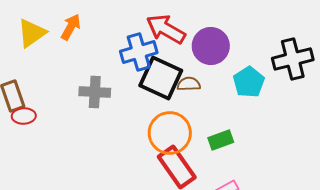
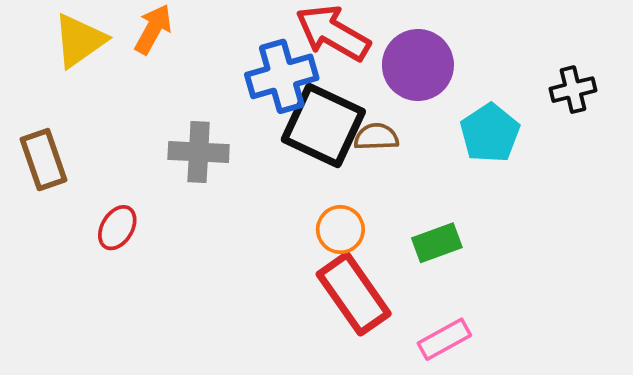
black cross: (293, 59) -> (573, 90), size x0.6
red ellipse: (24, 116) -> (117, 228), moved, turned -55
orange circle: (170, 133) -> (340, 230), size x0.6

